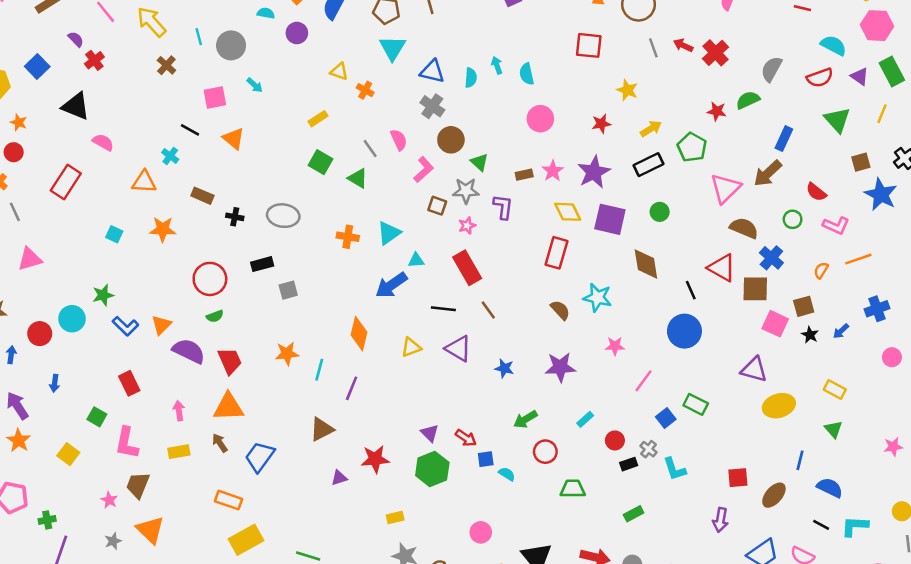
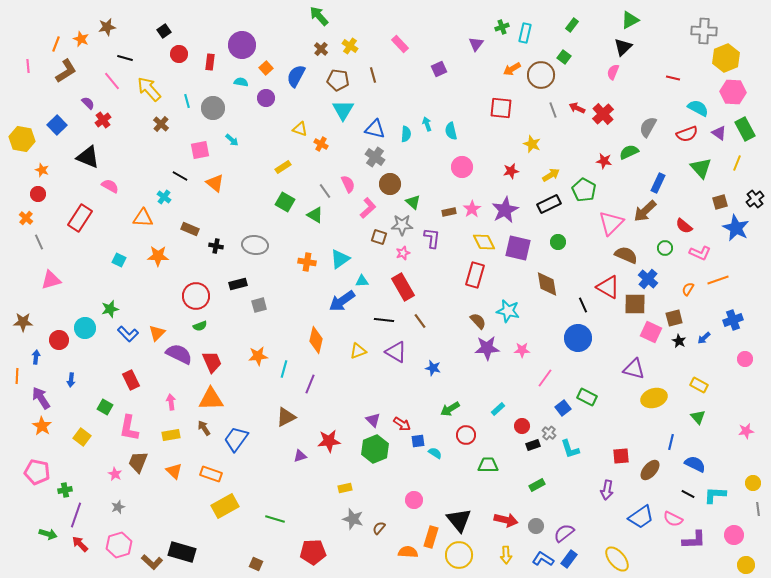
purple star: (560, 367) -> (487, 348), moved
orange triangle: (150, 530) -> (174, 471), moved, size x0.7

